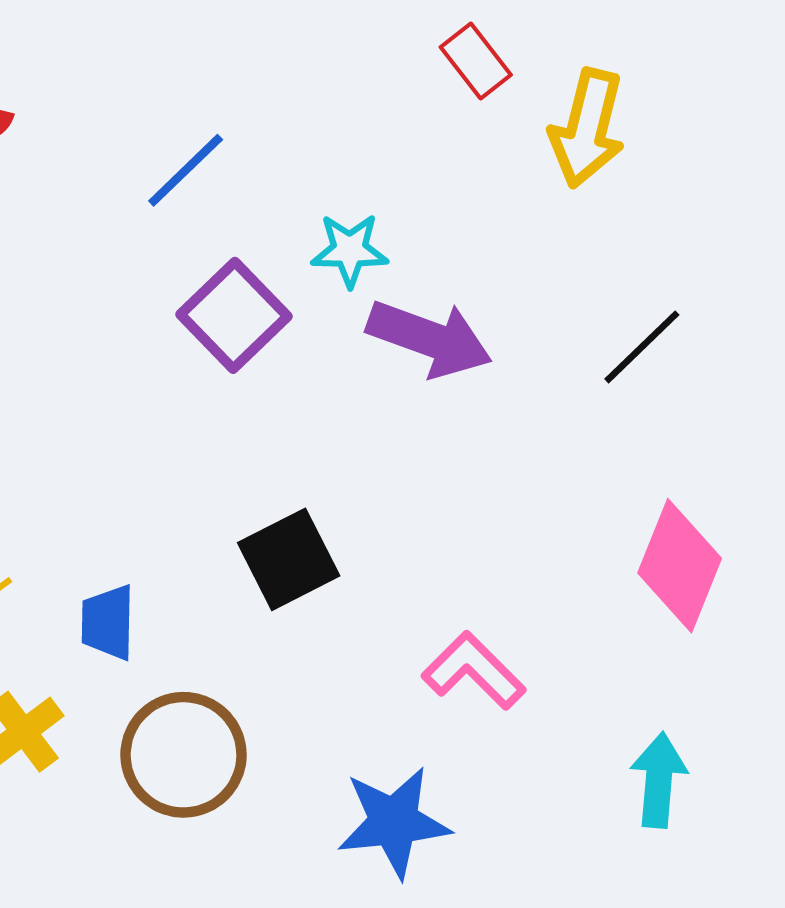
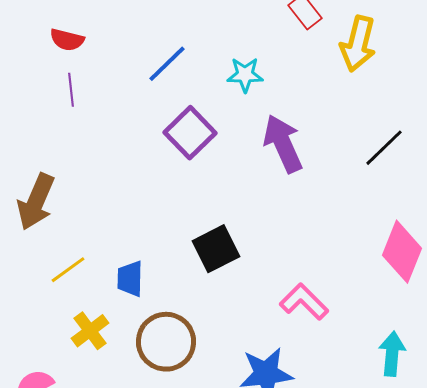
cyan star: (350, 250) -> (245, 75), moved
purple arrow: (430, 339) -> (283, 144), turned -134

